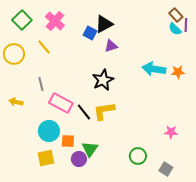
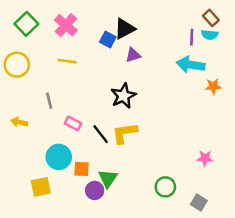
purple line: (186, 25) -> (192, 37), moved
cyan semicircle: (175, 29) -> (210, 35), turned -40
yellow line: (44, 47) -> (67, 61), moved, turned -42
cyan arrow: (154, 69) -> (191, 65), moved
pink rectangle: (61, 103) -> (73, 123), size x0.6
yellow square: (46, 158) -> (41, 187), moved

